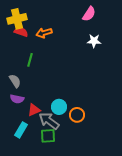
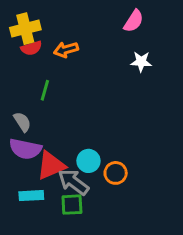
red semicircle: (21, 32) -> (31, 48), turned 144
purple semicircle: (17, 99) -> (25, 149), size x1.5
red triangle: (34, 110) -> (51, 165), size x1.5
cyan rectangle: (21, 130) -> (31, 196), turned 56

